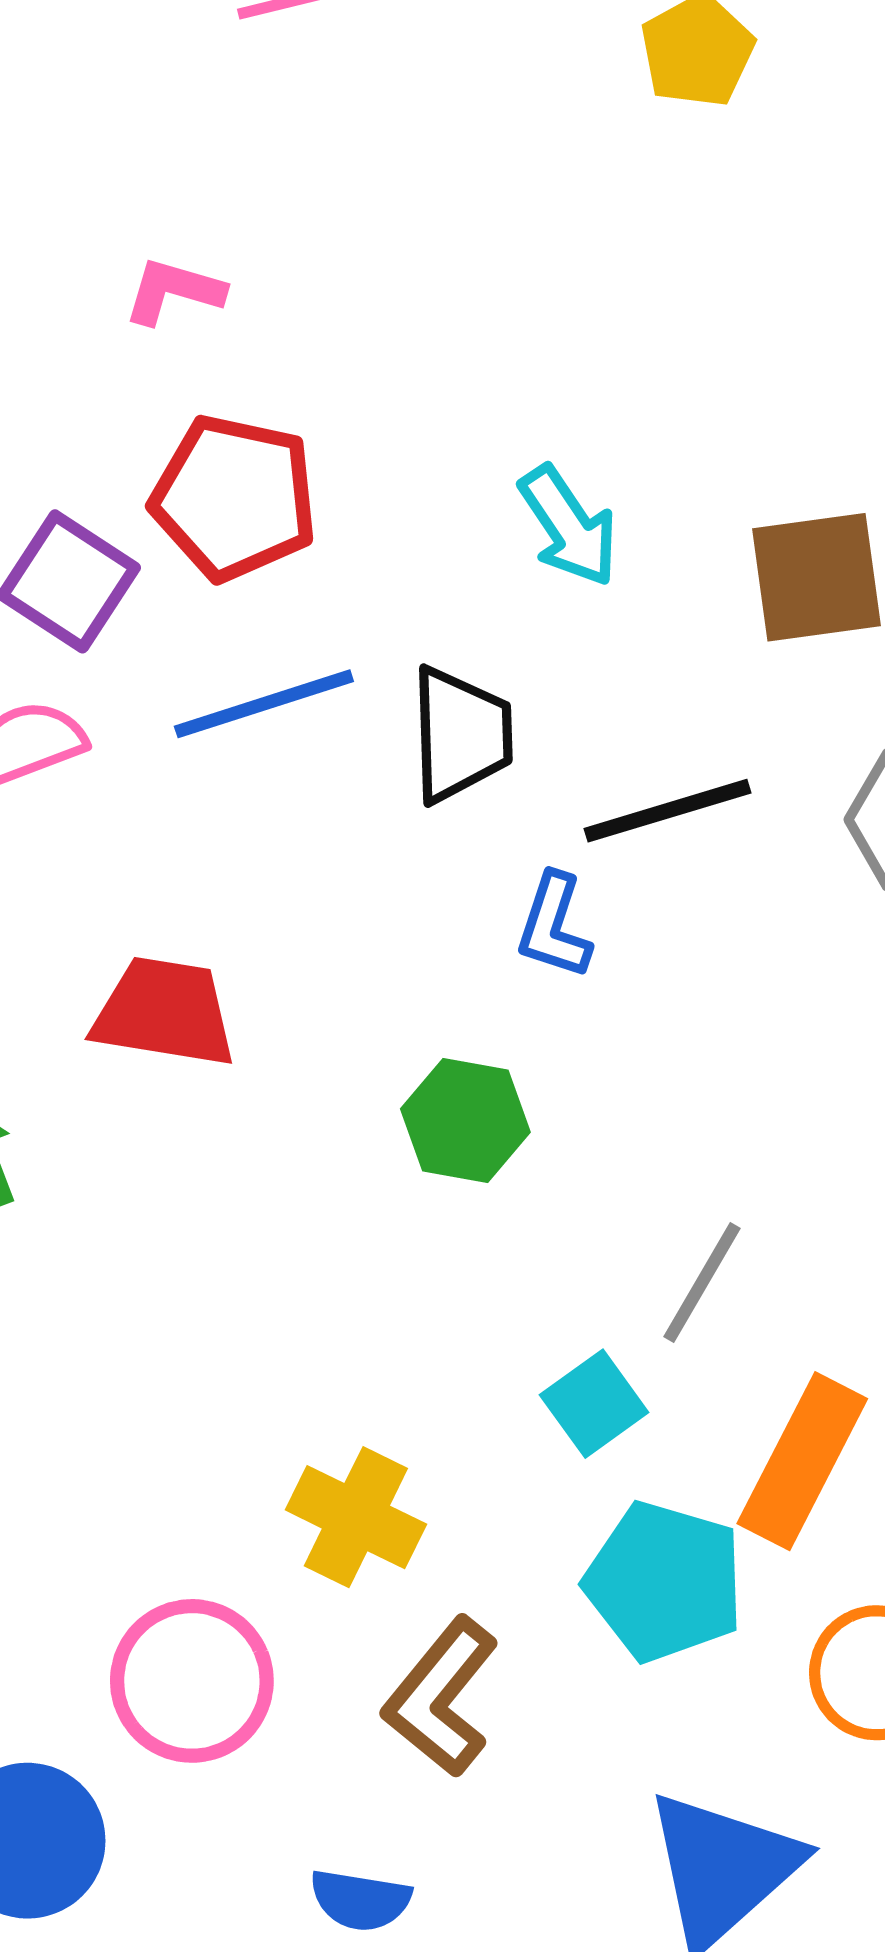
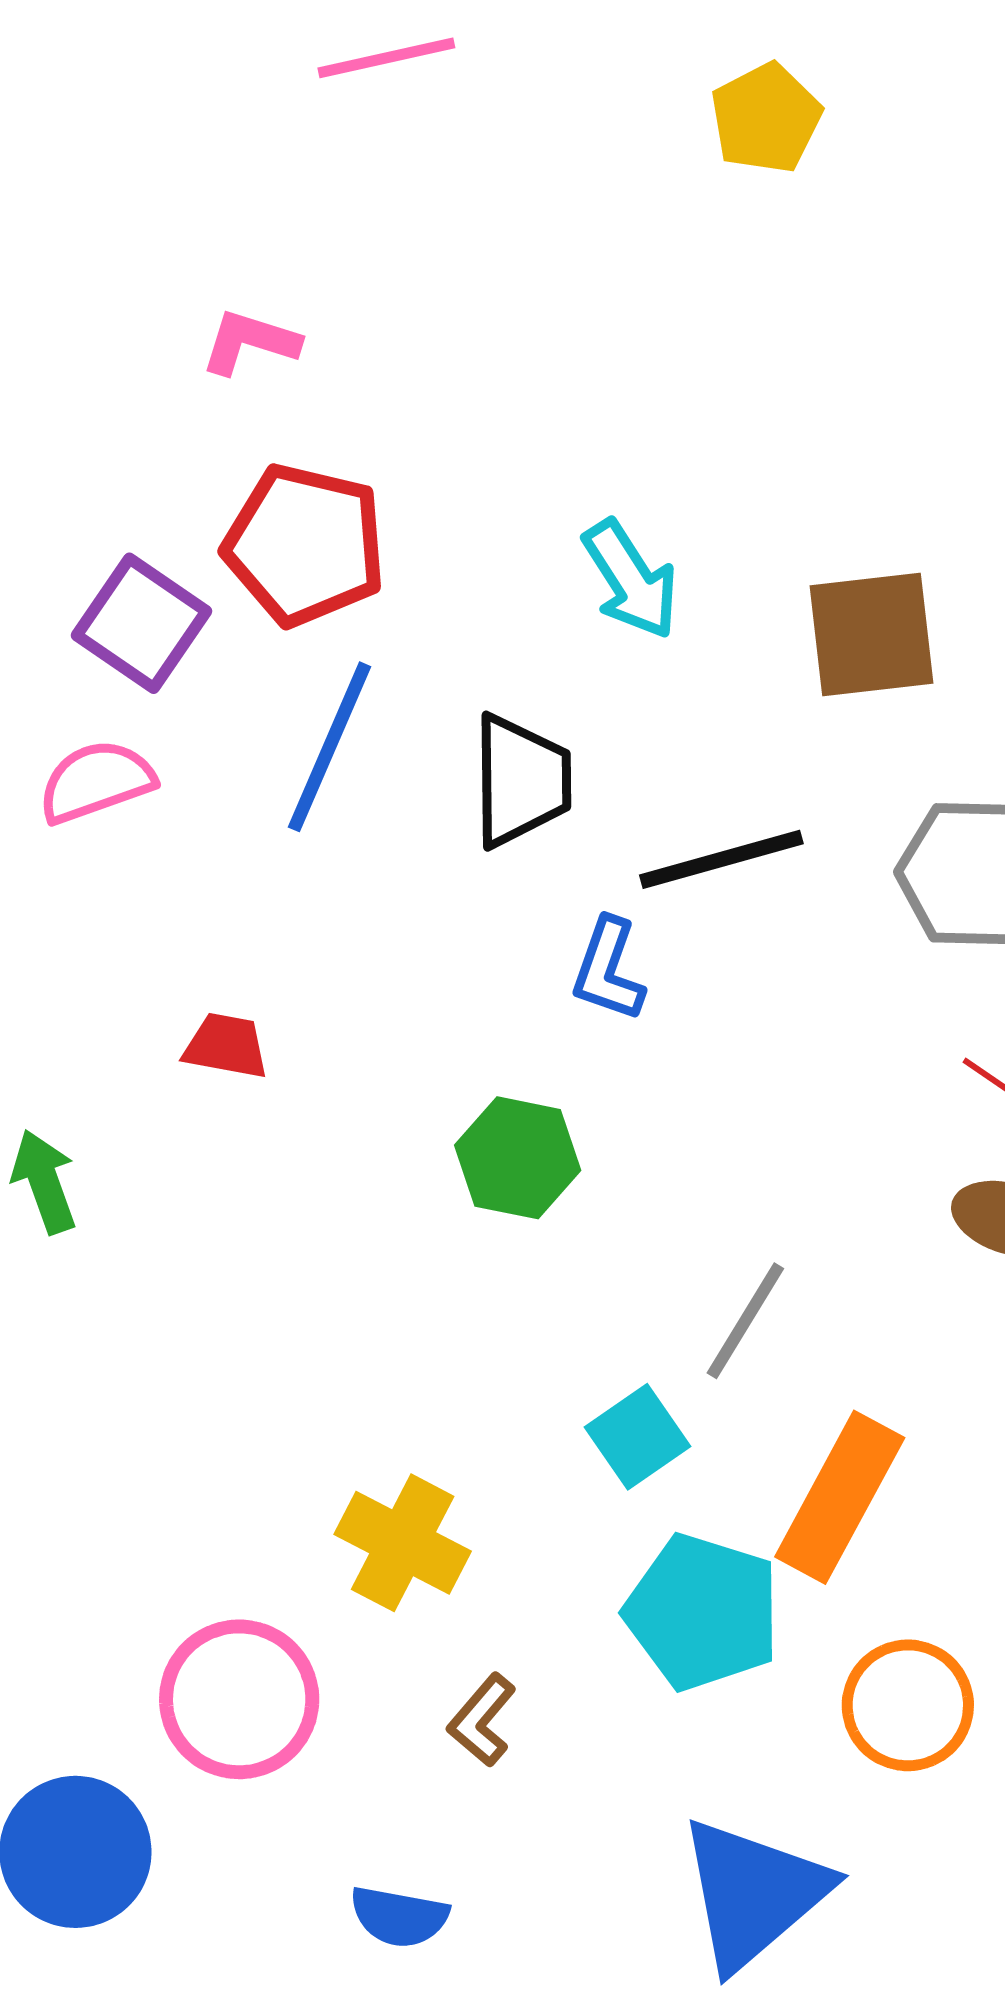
blue line: (264, 704) -> (330, 747), turned -50
red trapezoid: (165, 1012) -> (226, 1046), size x0.6
brown L-shape: (441, 1697) -> (482, 1720), size x0.6

